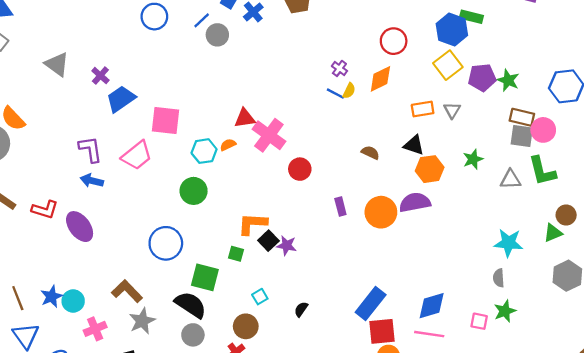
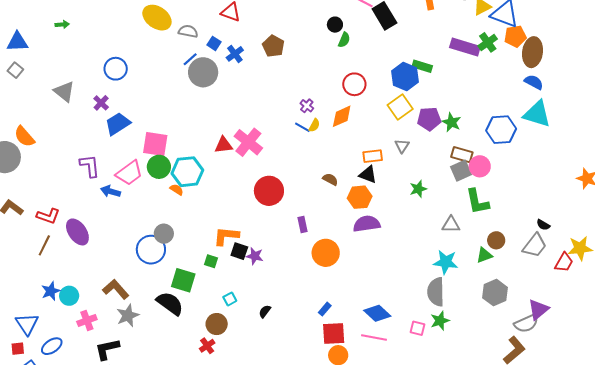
blue circle: (154, 17) -> (116, 69), moved
gray circle: (217, 35) -> (203, 72), size x1.5
orange rectangle: (423, 109) -> (373, 156), moved
pink cross: (269, 135) -> (248, 142), moved
gray square: (522, 136) -> (461, 171), turned -35
orange semicircle: (228, 145) -> (177, 190), moved, turned 56
cyan hexagon: (204, 151) -> (187, 172), size x1.4
red circle: (300, 169) -> (269, 191), size x1.5
orange hexagon: (430, 169) -> (360, 197), moved
gray triangle: (510, 179) -> (451, 225), moved
blue arrow: (92, 181) -> (111, 191), moved
green circle: (194, 191) -> (159, 167), moved
orange circle: (381, 212) -> (326, 253), moved
black square: (268, 241) -> (239, 251), turned -30
gray semicircle: (499, 278) -> (436, 292), size x1.8
brown line: (18, 298) -> (44, 245), moved, turned 45
blue rectangle: (371, 303) -> (325, 309), size x0.5
blue diamond: (432, 306) -> (377, 313), turned 56
gray circle: (193, 335) -> (164, 234), moved

